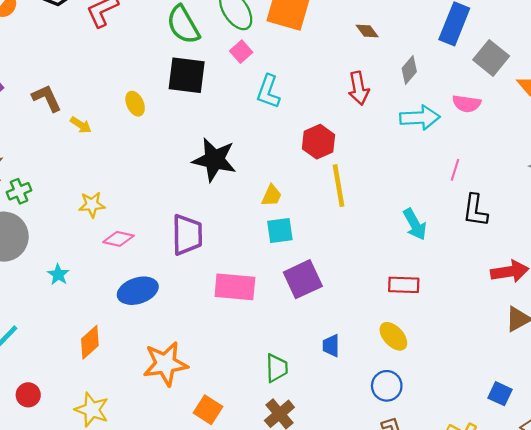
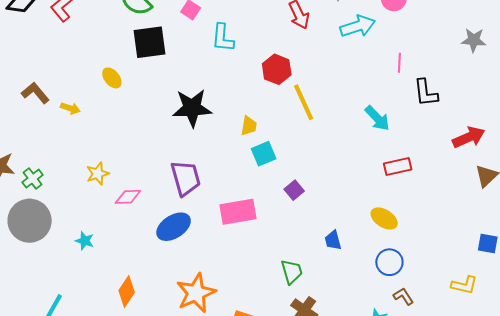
purple square: (303, 279) -> (294, 190), size x0.6
red rectangle: (404, 285) -> (398, 167), moved
blue ellipse: (138, 291) -> (174, 227), moved

